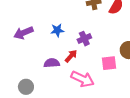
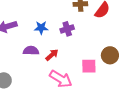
purple cross: (84, 39) -> (67, 29), moved
purple semicircle: (52, 63) -> (31, 51), moved

